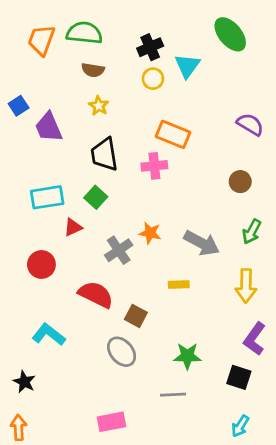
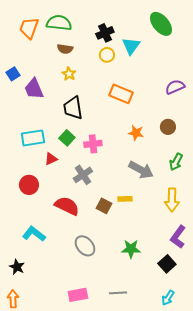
purple semicircle: (250, 124) -> (175, 87), turned -54
pink cross: (154, 166) -> (93, 144), moved
orange star: (150, 233) -> (136, 133), moved
brown square: (136, 316) -> (104, 206), moved
black square: (239, 377) -> (167, 264), turned 30
gray line: (173, 395) -> (118, 293), moved

